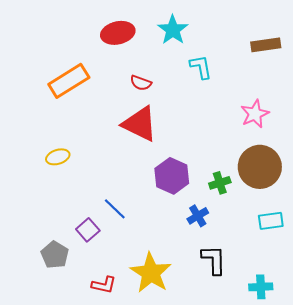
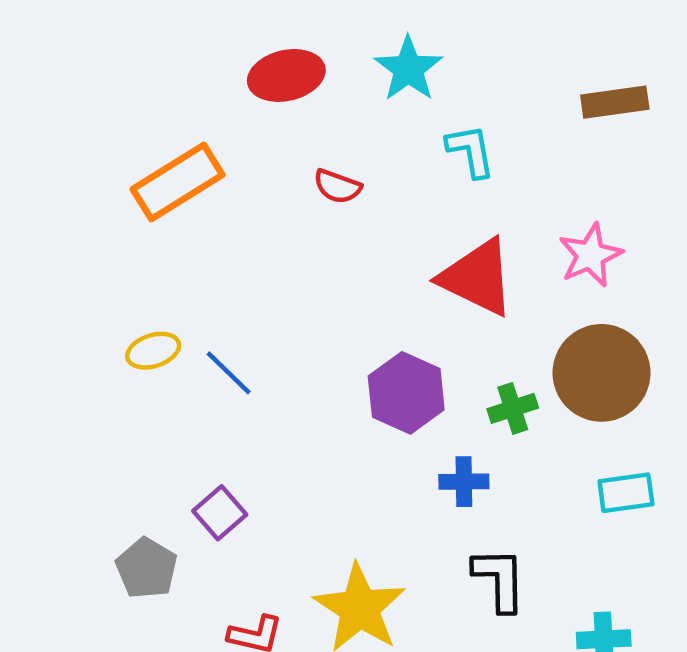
red triangle: (140, 124) -> (477, 277), moved
blue line: (115, 209) -> (229, 373), moved
blue cross: (198, 216) -> (464, 482), turned 30

